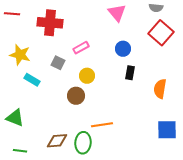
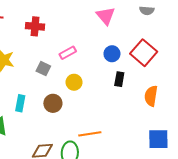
red cross: (50, 23) -> (35, 26), size x0.7
red square: (161, 33) -> (144, 53), moved
cyan rectangle: (32, 80) -> (20, 103), moved, turned 70
brown circle: (76, 96) -> (53, 103), moved

